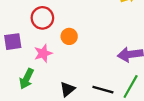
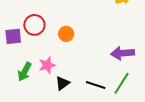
red circle: (42, 18) -> (34, 25), moved
pink star: (43, 53) -> (47, 65), moved

